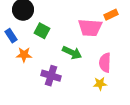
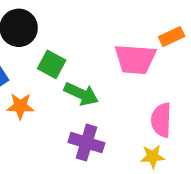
green arrow: (72, 53) -> (81, 94), moved
purple cross: (51, 76) -> (86, 143), moved

